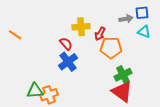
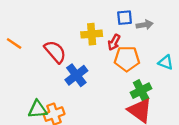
blue square: (142, 13) -> (125, 18), moved
cyan triangle: (144, 32) -> (166, 62), moved
red semicircle: (66, 44) -> (55, 52), moved, size x1.5

